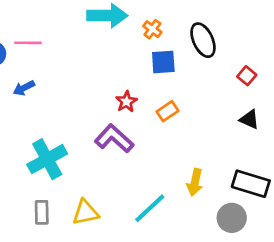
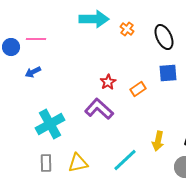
blue square: (163, 62) -> (168, 73), moved

